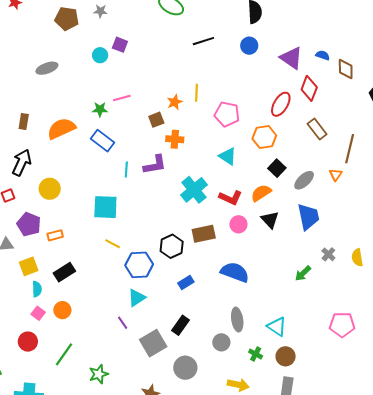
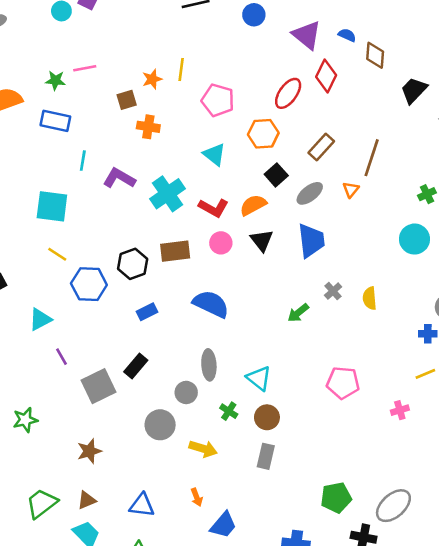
brown rectangle: (317, 129) -> (321, 147), moved, turned 75
blue rectangle: (103, 141) -> (55, 121), turned -30
purple L-shape: (155, 165) -> (119, 178), moved, turned -145
cyan triangle: (137, 298) -> (40, 319), moved
gray circle: (185, 368) -> (160, 425), moved

